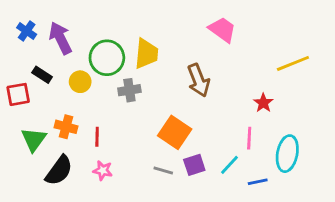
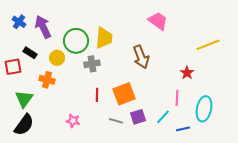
orange cross: (66, 127) -> (47, 80), moved
orange square: (175, 132) -> (124, 94), turned 35
red line: (97, 137) -> (97, 95), moved
black semicircle: (59, 170) -> (24, 125), moved

